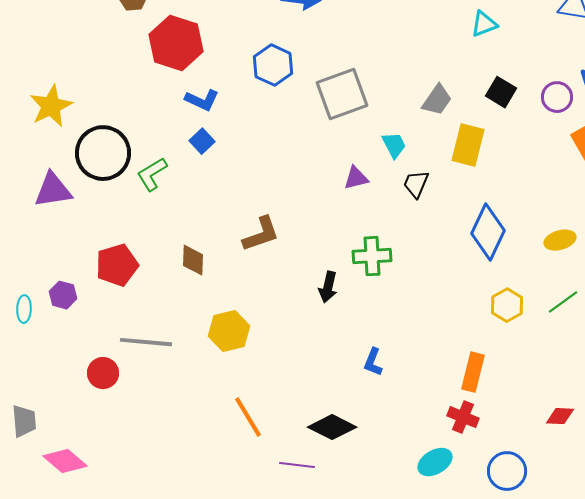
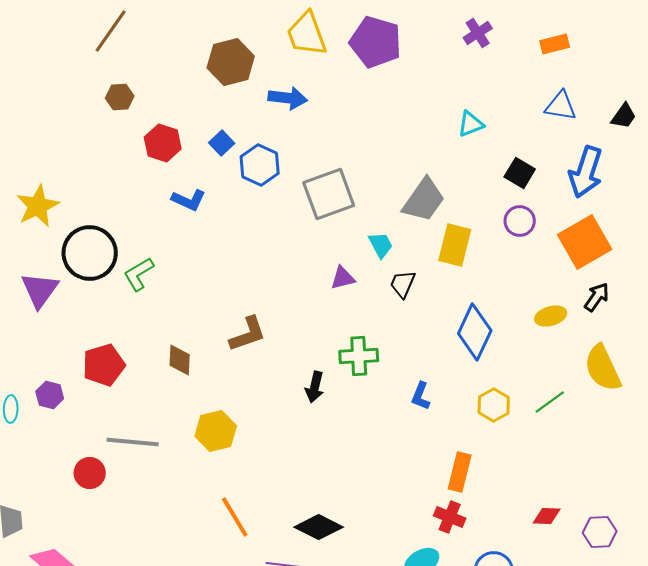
red hexagon: (176, 43) -> (163, 143), size x0.7
black square: (501, 92) -> (520, 173), moved
purple circle: (557, 97) -> (520, 221), moved
gray trapezoid: (437, 100) -> (424, 200), size x1.4
blue square: (202, 141) -> (222, 143), moved
purple triangle: (53, 190) -> (40, 290), turned -45
yellow ellipse: (560, 240) -> (551, 316), moved
blue L-shape: (373, 362) -> (421, 396), moved

